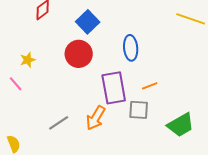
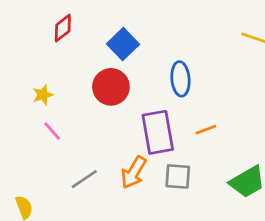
pink line: (16, 84) -> (52, 131), moved
gray square: (139, 110) -> (178, 176), moved

